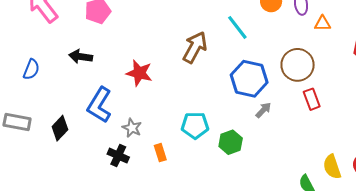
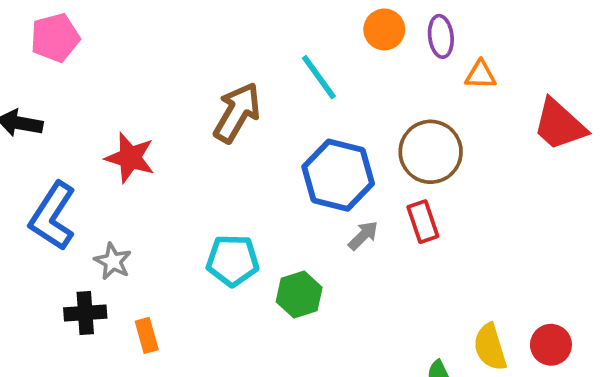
red rectangle: (312, 99) -> (423, 222), moved
orange rectangle: (160, 153) -> (147, 335), moved
black cross: (118, 156) -> (85, 313), turned -30

